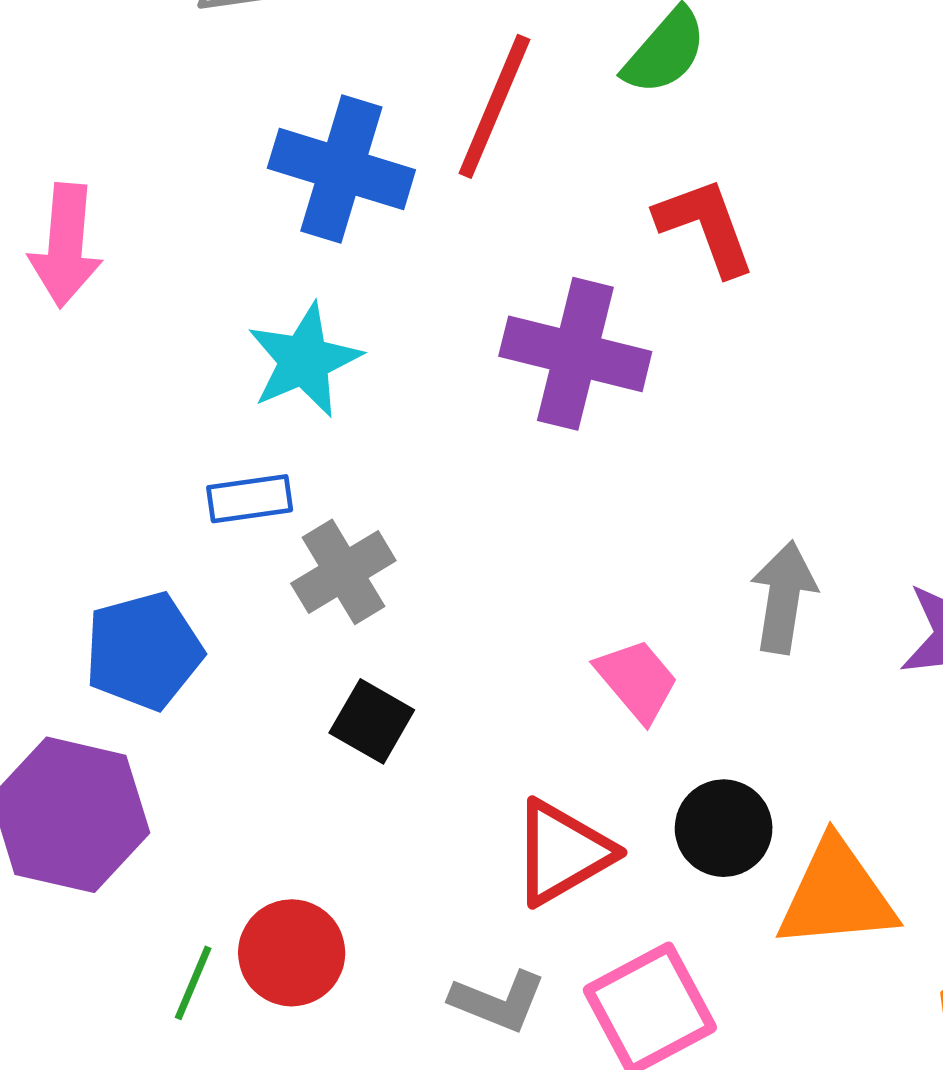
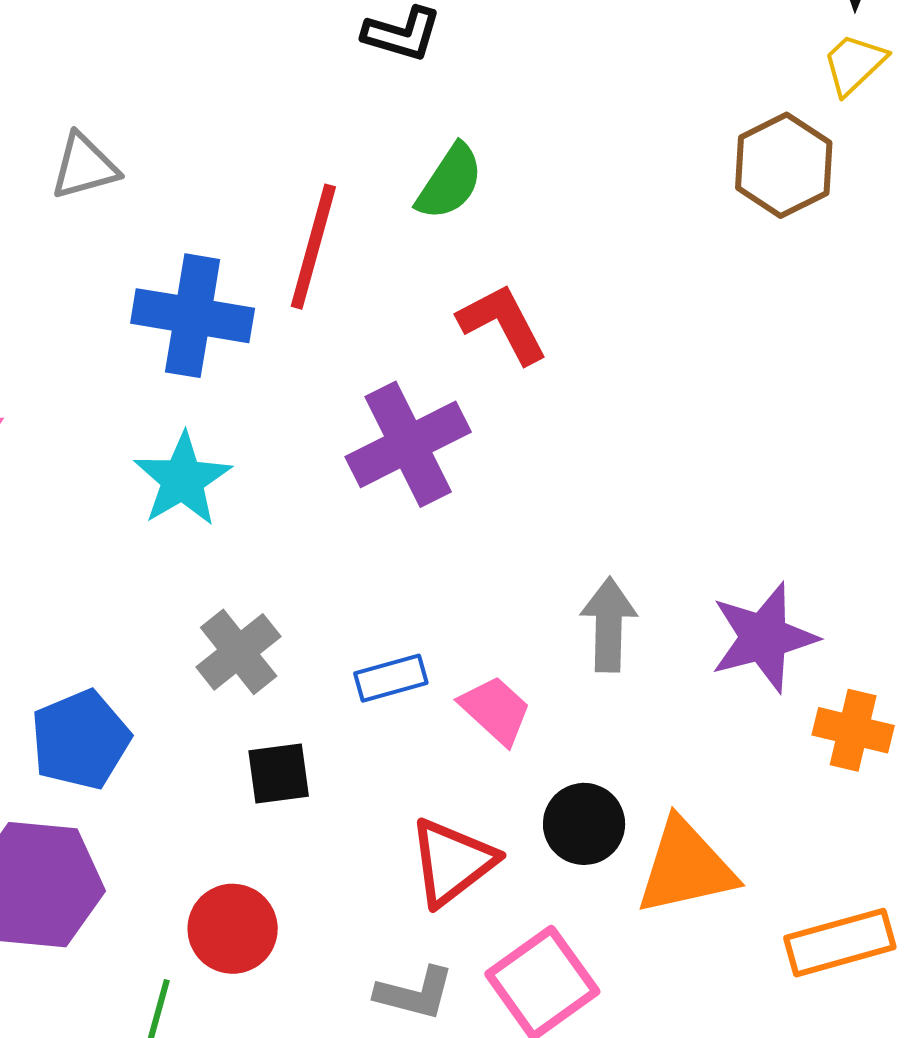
purple cross: (575, 354) -> (408, 444), turned -33
blue rectangle: (250, 499) -> (391, 678), moved
black square: (372, 721) -> (279, 774), turned -30
red circle: (292, 953) -> (233, 929), moved

